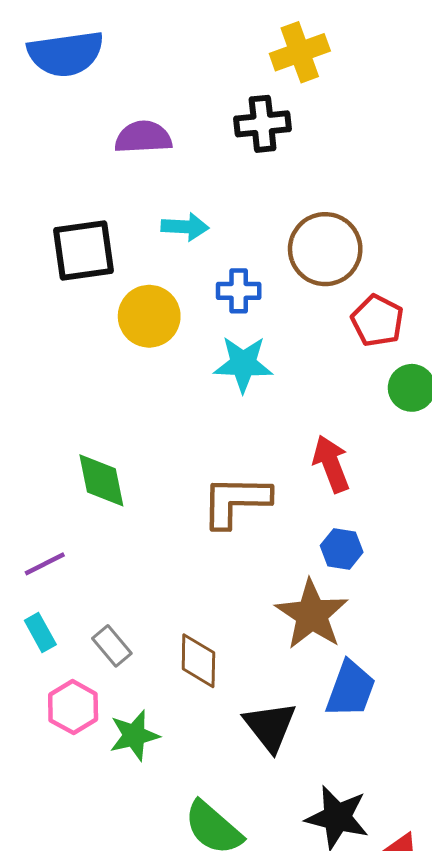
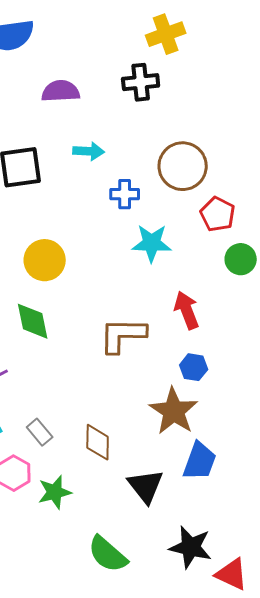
yellow circle: (149, 316) -> (45, 260), moved
cyan star: (243, 364) -> (152, 243), moved

